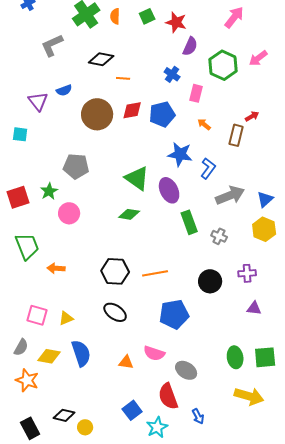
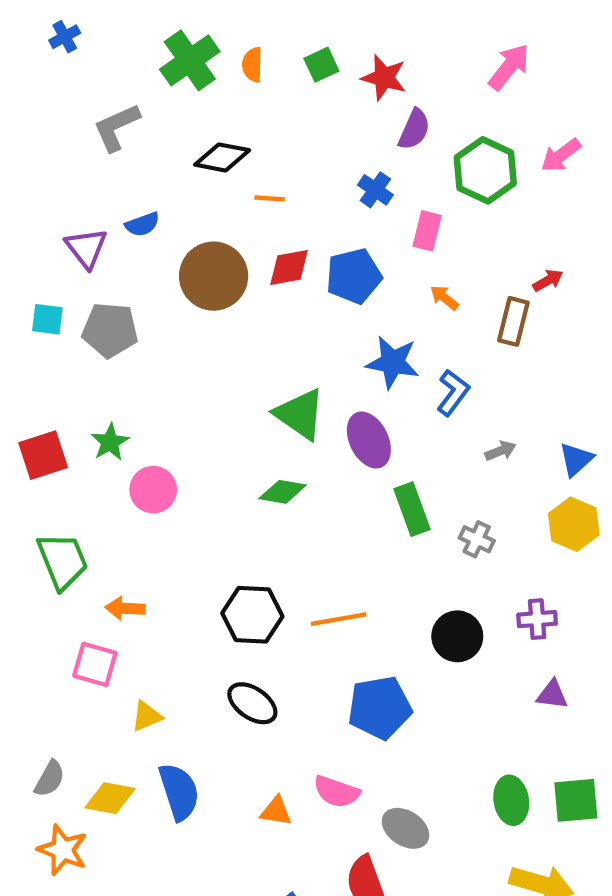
gray pentagon: (76, 166) -> (110, 330), moved
gray arrow: (230, 195) -> (500, 451), size x0.5
pink square: (37, 315) -> (95, 664), moved

